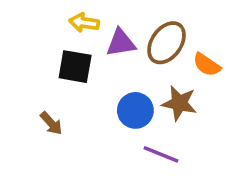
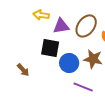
black square: (75, 67) -> (50, 48), moved

